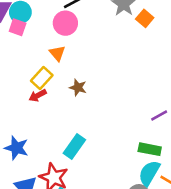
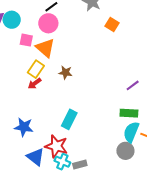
orange square: (145, 18) -> (112, 25), moved
pink square: (18, 27) -> (26, 40), moved
orange triangle: (57, 53) -> (45, 48), size x1.5

